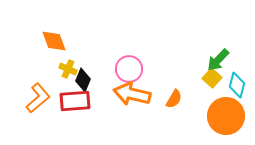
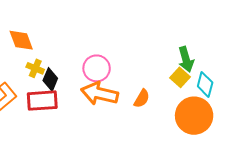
green arrow: (218, 60) -> (186, 59), turned -60

